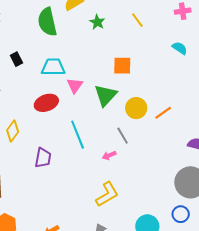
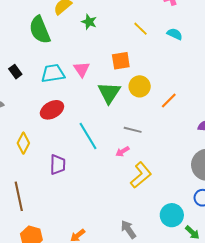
yellow line: (137, 20) -> (141, 29), moved
pink triangle: (75, 86) -> (82, 69), moved
yellow circle: (136, 108) -> (140, 86), moved
gray line: (123, 136) -> (133, 130), turned -36
yellow L-shape: (107, 194) -> (141, 175), moved

